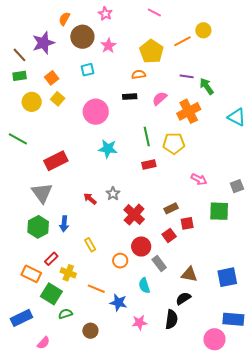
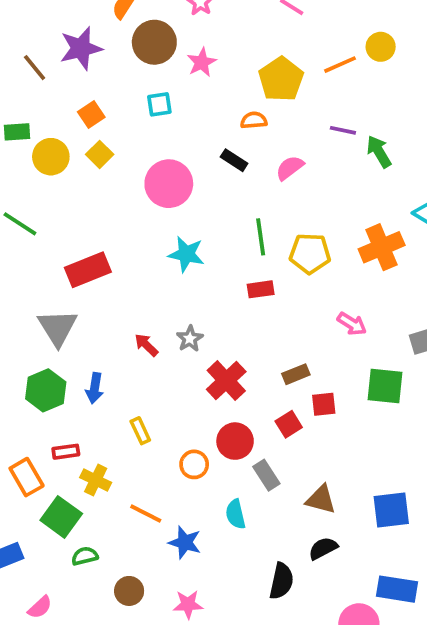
green rectangle: (20, 76) -> (17, 132), moved
black rectangle: (130, 97) -> (234, 160), turned 32
orange cross: (189, 111) -> (382, 247), moved
red rectangle: (51, 259) -> (66, 452), turned 32
orange rectangle: (31, 274) -> (27, 477), turned 30
black semicircle: (183, 298) -> (323, 548), moved
pink star: (139, 323) -> (188, 604), moved

